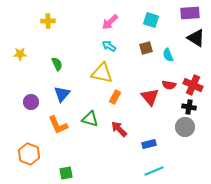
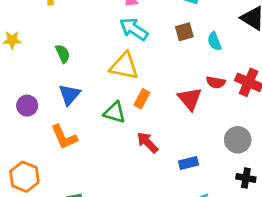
cyan arrow: (109, 46) -> (134, 29), size x1.5
black cross: (189, 107) -> (246, 178), moved
green triangle: (90, 119) -> (115, 112), moved

